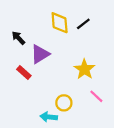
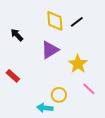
purple triangle: (40, 54) -> (50, 50), moved
red rectangle: (24, 73) -> (13, 76), moved

